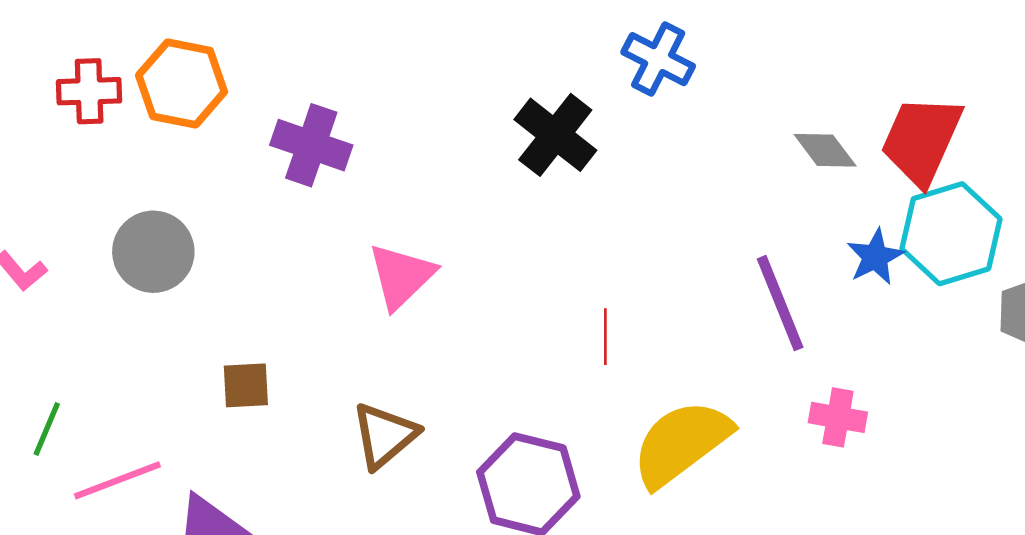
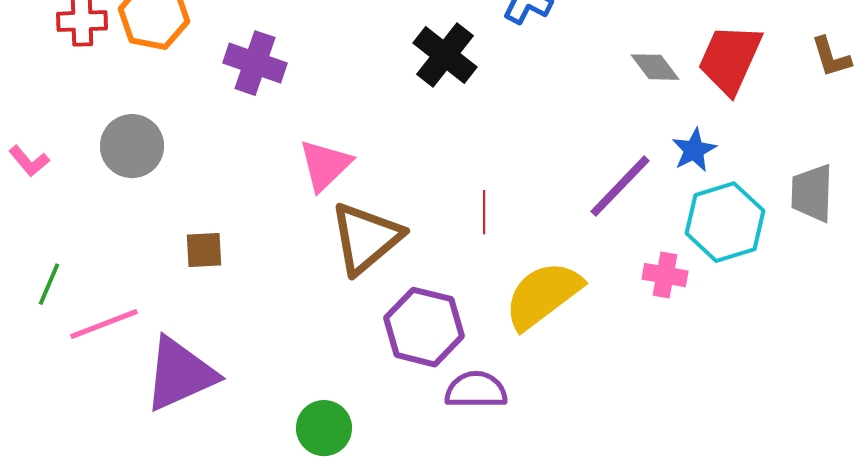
cyan hexagon: (951, 234) -> (725, 222), moved
purple line: (780, 303) -> (620, 186), turned 66
brown triangle: (385, 435) -> (366, 238), moved, size x1.4

